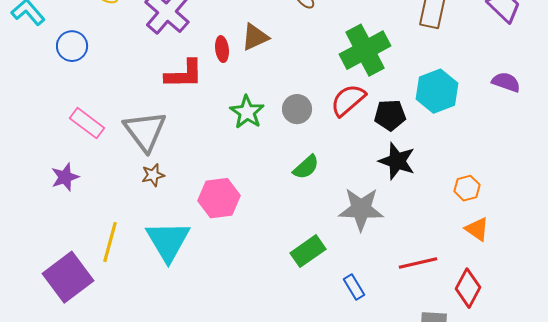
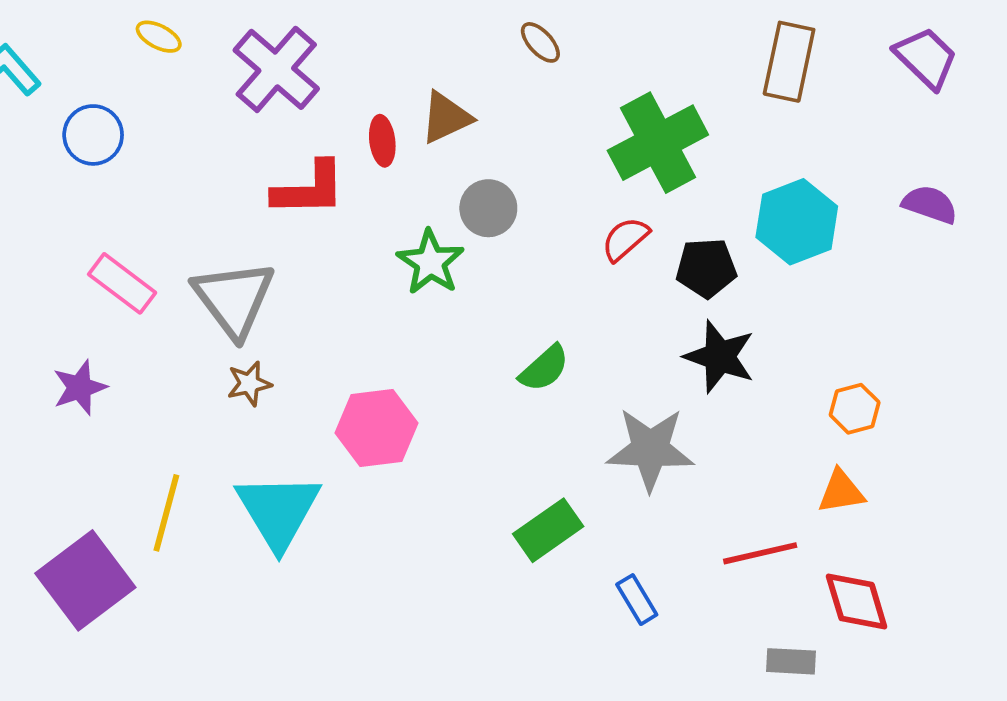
red semicircle: (348, 100) -> (625, 239), size x0.7
gray circle: (297, 109) -> (488, 208), moved
orange triangle: (477, 229) -> (841, 492), moved, turned -44
red diamond: (468, 288) -> (857, 602), turned -45

